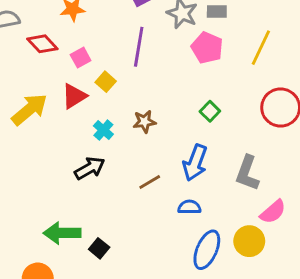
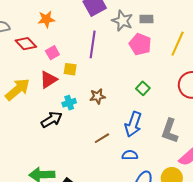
yellow square: (106, 82) -> (70, 69), turned -32
cyan cross: (103, 130) -> (69, 103), turned 32
black arrow: (90, 168) -> (52, 120), moved

